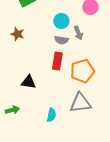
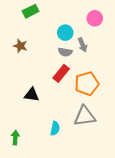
red rectangle: (57, 61) -> (61, 73), turned 30
green arrow: (12, 110) -> (15, 138), moved, turned -72

